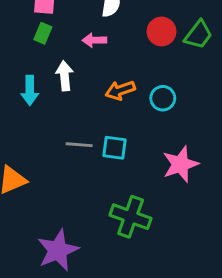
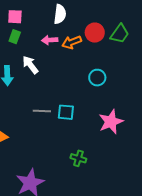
white arrow: (65, 76) -> (30, 65), turned -30
orange arrow: (120, 90) -> (72, 42), moved
green cross: (131, 217) -> (78, 158), size x0.6

